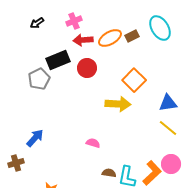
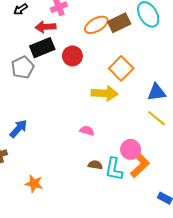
brown rectangle: (132, 36) -> (119, 23), size x1.5
red arrow: (83, 40) -> (45, 27), moved
pink semicircle: (93, 143) -> (87, 131), moved
pink circle: (171, 164) -> (131, 149), moved

